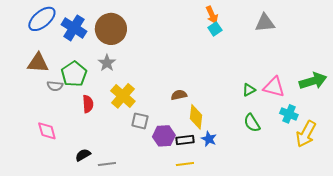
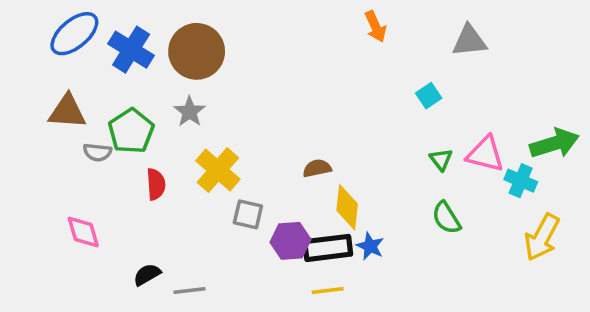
cyan square: (215, 29) -> (429, 96), moved
green triangle: (249, 90) -> (441, 159), turned -40
cyan cross: (289, 114) -> (521, 181), moved
black rectangle: (185, 140) -> (328, 248), size x1.5

